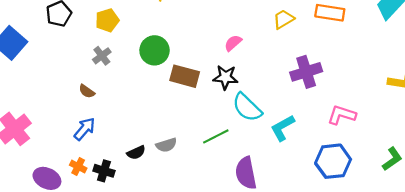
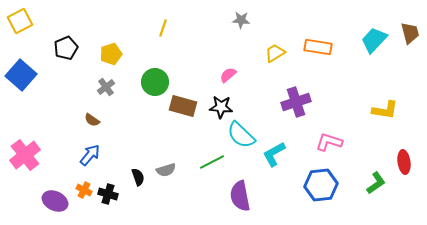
black semicircle: (136, 153) -> (138, 177), turned -84

